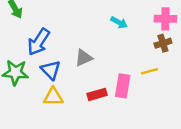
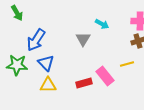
gray triangle: (84, 58) -> (83, 39), moved, turned -35
pink rectangle: (123, 86) -> (105, 76), turned -48

